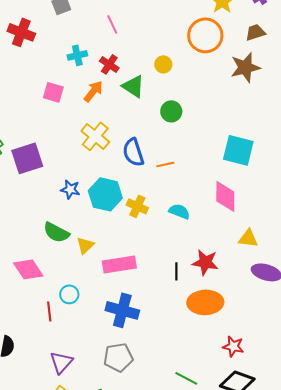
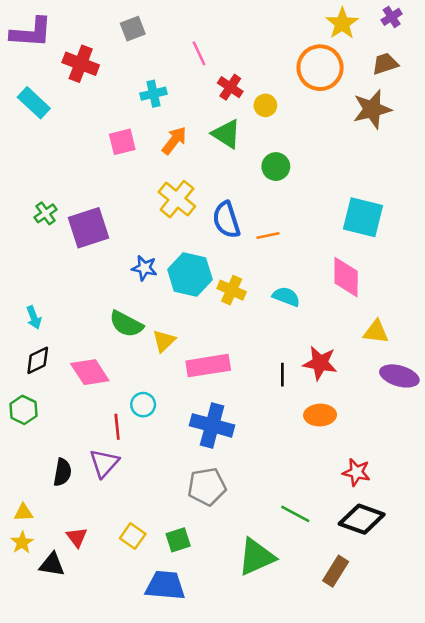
red cross: (109, 64) -> (230, 87), moved
pink square: (53, 92) -> (122, 142), turned -30
orange ellipse: (205, 302) -> (320, 415), size x0.7
purple triangle: (61, 362) -> (104, 463), moved

